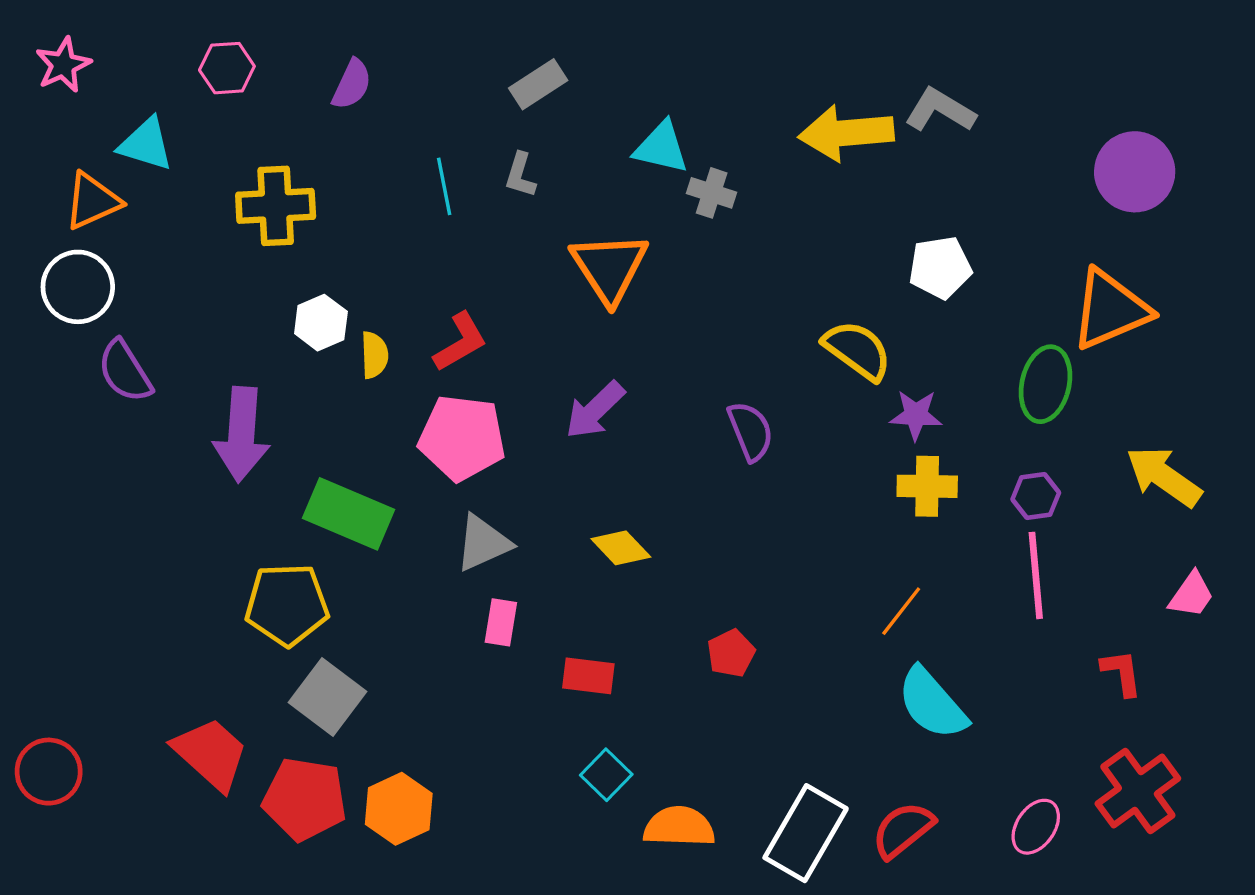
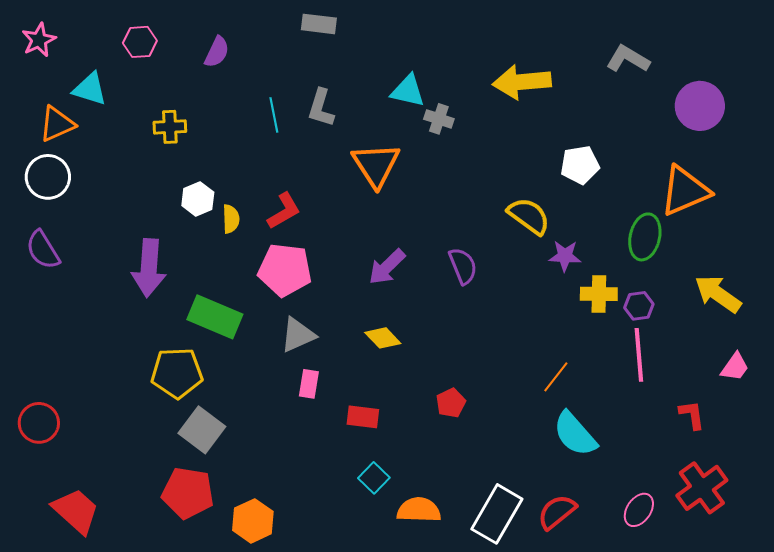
gray rectangle: (538, 84) -> (319, 24), moved, turned 40
gray L-shape: (940, 110) -> (628, 59), moved
gray L-shape: (520, 175) -> (321, 108), size x1.4
yellow cross: (276, 206) -> (170, 127), size x0.7
purple semicircle: (125, 371) -> (43, 250), moved
purple arrow: (595, 410) -> (387, 267), moved
yellow cross: (927, 486) -> (599, 294), moved
red trapezoid: (211, 754) -> (76, 511), moved
red circle: (49, 772) -> (39, 423), moved
orange hexagon: (399, 809) -> (253, 521), moved

